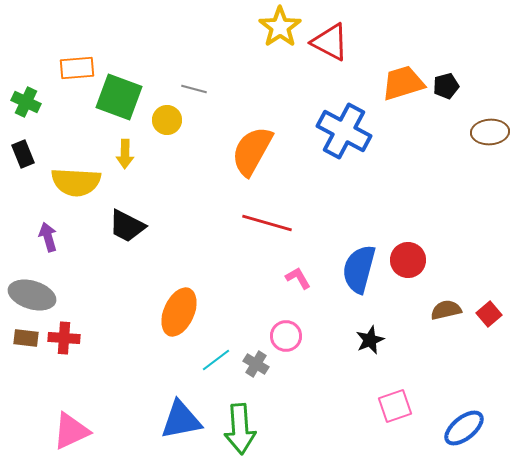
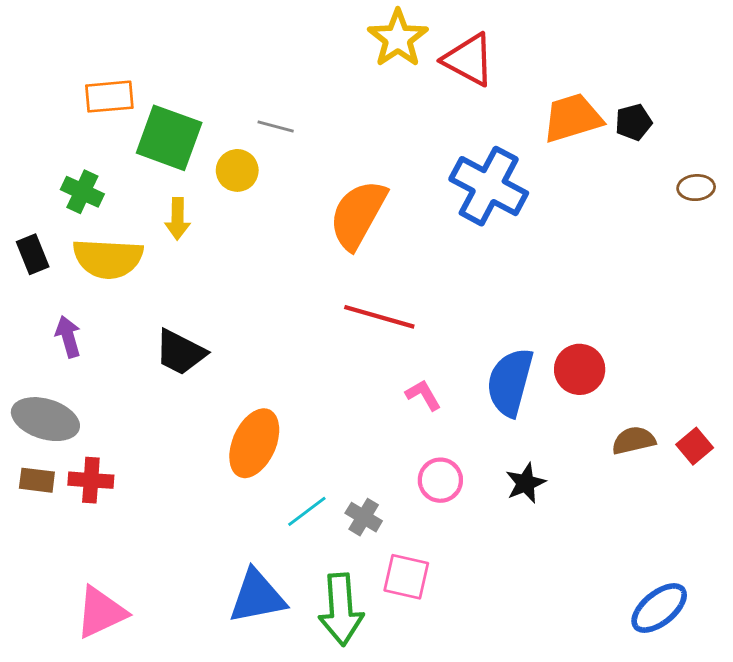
green cross: (26, 102) -> (82, 192), moved
brown ellipse: (490, 132) -> (696, 188), size x0.7
black rectangle: (23, 154) -> (33, 254), moved
black trapezoid: (127, 226) -> (180, 352), moved
pink circle: (286, 336) -> (440, 480), moved
pink square: (395, 406) -> (406, 577), moved, turned 32

